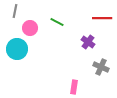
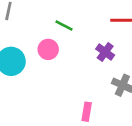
pink circle: (30, 28) -> (48, 49), moved

